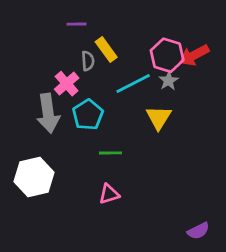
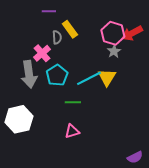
cyan line: (133, 84) -> (89, 78), moved

